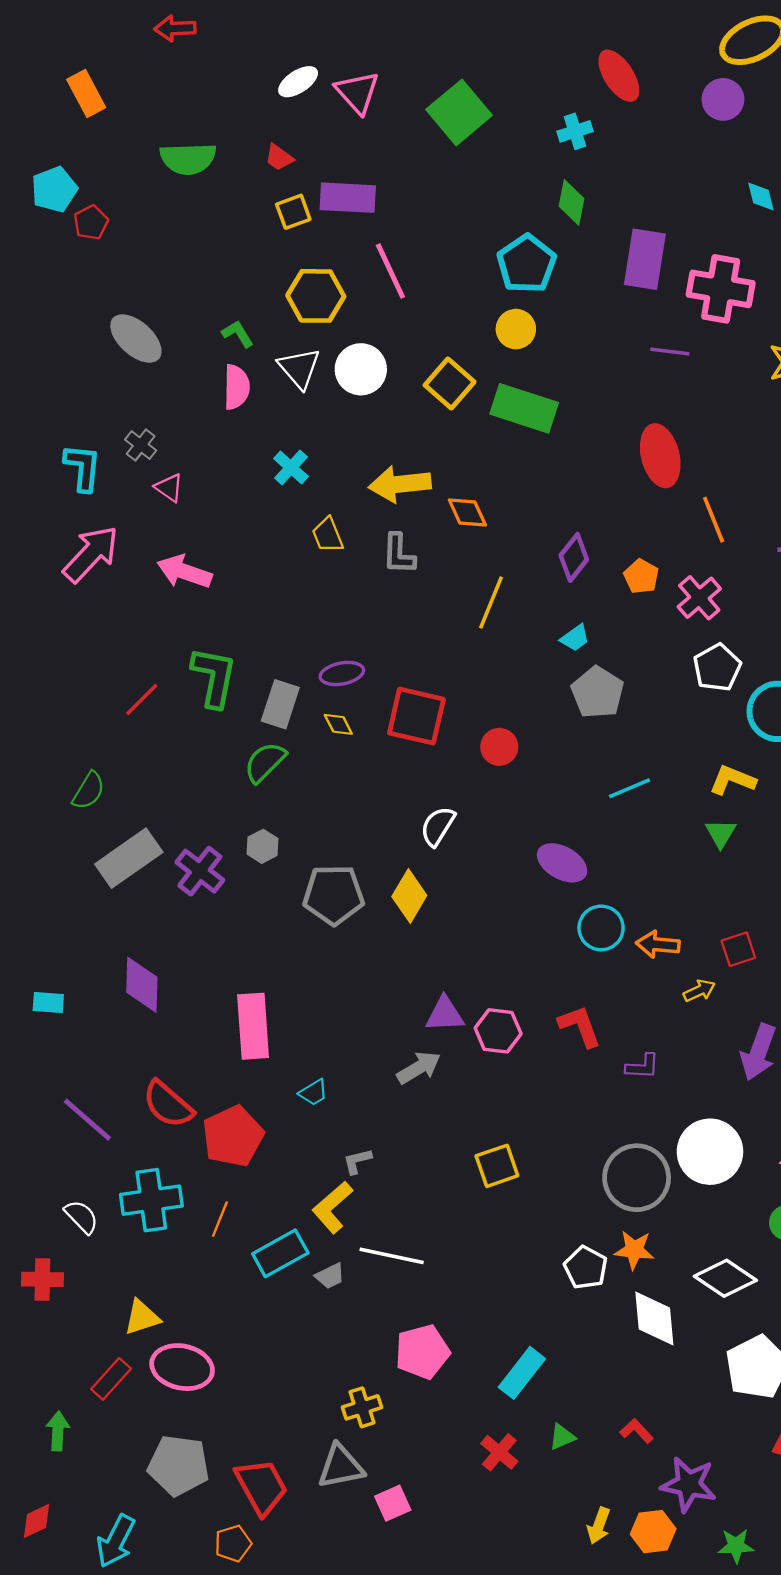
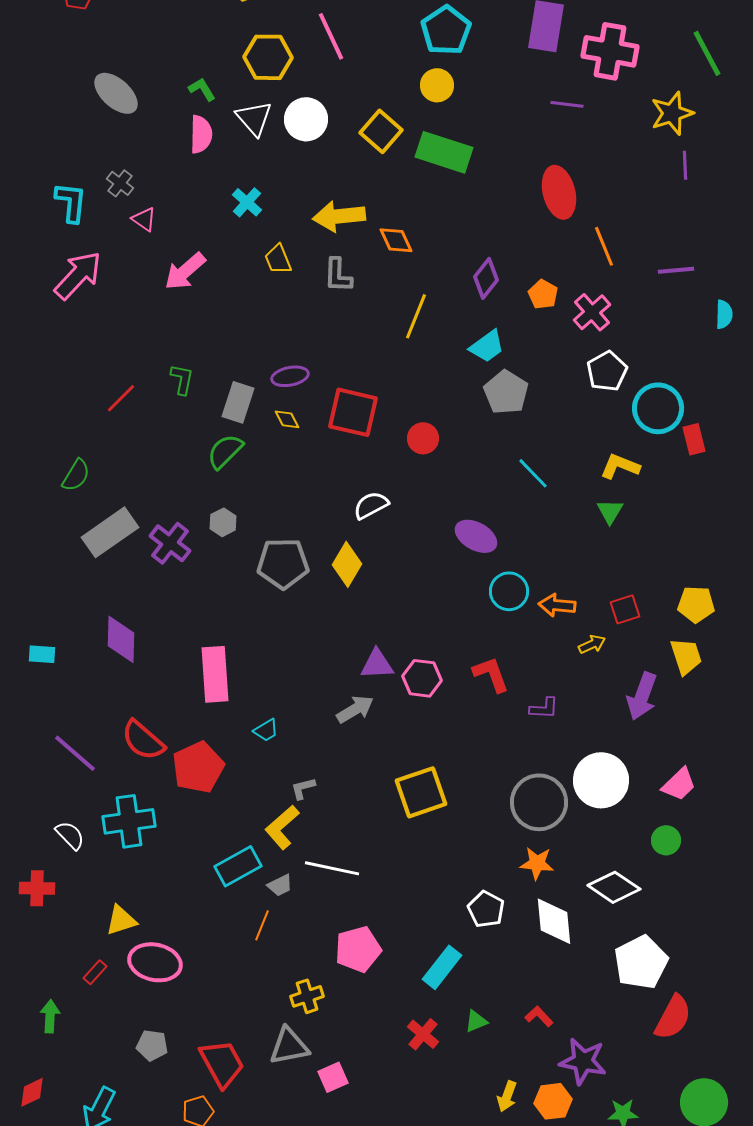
pink arrow: (184, 572) -> (185, 271), moved, turned -60
cyan trapezoid: (575, 638) -> (487, 346), size x1.4
green L-shape: (214, 677) -> (182, 379), size x0.6
cyan line: (629, 788) -> (533, 473), turned 69
white semicircle: (438, 826) -> (371, 505), turned 30
yellow square: (497, 1166) -> (421, 792), size x1.4
orange line: (220, 1219) -> (262, 925), moved
white pentagon: (586, 1268) -> (486, 909), moved
red rectangle: (111, 1379) -> (95, 972), size x0.7
gray pentagon: (179, 1465) -> (152, 1045), size x0.6

